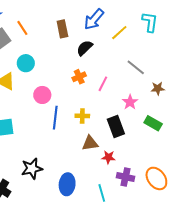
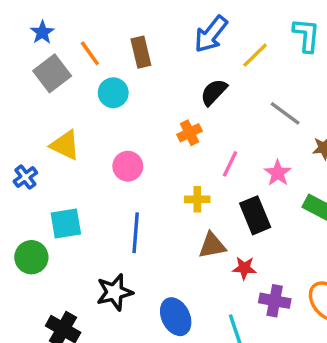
brown rectangle: (62, 29) -> (141, 52), moved
black semicircle: (85, 48) -> (214, 92), moved
cyan circle: (26, 63) -> (113, 93), moved
pink line: (103, 84) -> (230, 164), moved
blue line: (55, 118) -> (136, 233), moved
blue ellipse: (67, 184) -> (176, 317), turned -30

